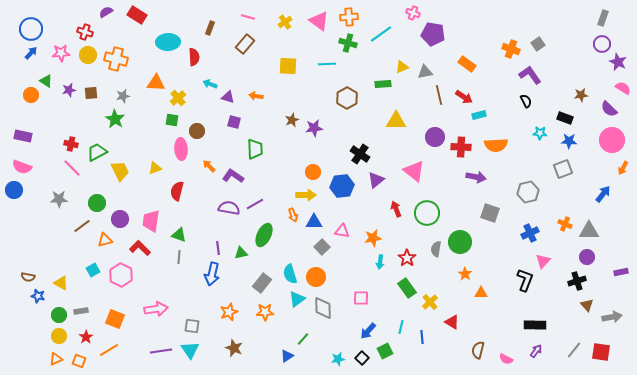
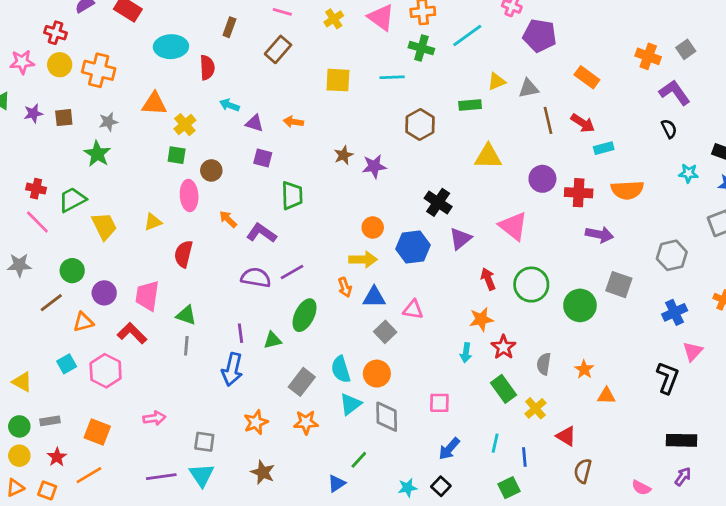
orange star: (373, 238) -> (481, 319), moved
green circle: (460, 242) -> (580, 305), moved
gray semicircle: (436, 249) -> (544, 364), moved
pink arrow: (156, 309) -> (154, 418), size x0.7
brown semicircle: (478, 350) -> (583, 471), moved
green square: (385, 351) -> (509, 488), moved

